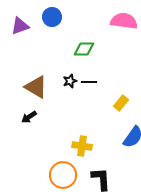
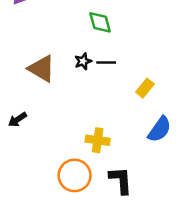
green diamond: (84, 49) -> (100, 22), turned 75
black arrow: (29, 117) -> (17, 120), moved

